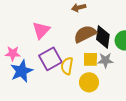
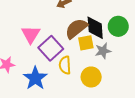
purple square: (50, 59) -> (51, 48), moved
yellow square: (90, 59) -> (86, 43), moved
blue star: (22, 71) -> (35, 78), moved

